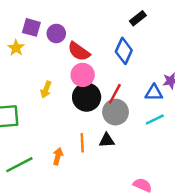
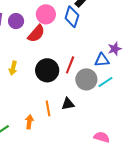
red semicircle: (79, 51) -> (36, 34), turned -78
blue diamond: (124, 51) -> (72, 17), moved
pink circle: (83, 75) -> (46, 14), moved
gray circle: (115, 112) -> (86, 79), moved

